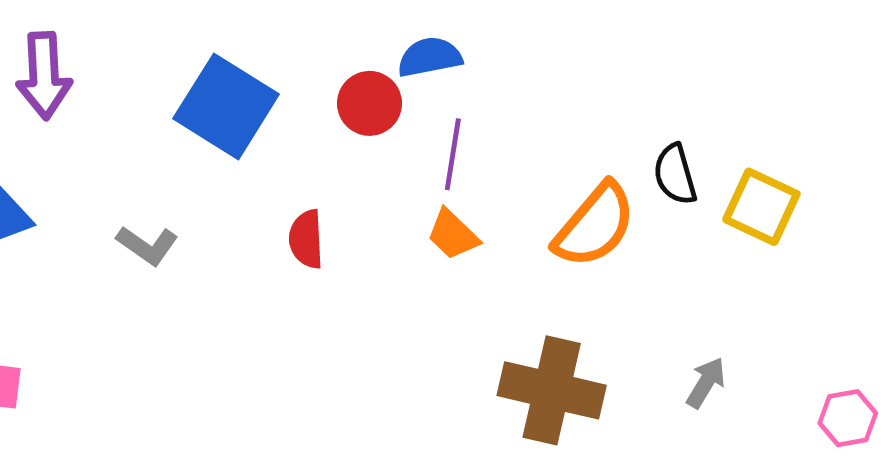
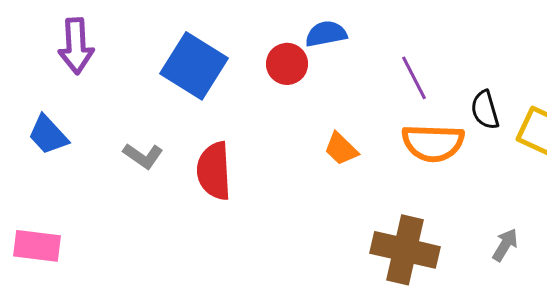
purple line: (453, 154) -> (414, 78), moved, turned -36
orange semicircle: (595, 225) -> (433, 143), turned 52
red semicircle: (306, 239) -> (214, 171), moved, size x1.5

